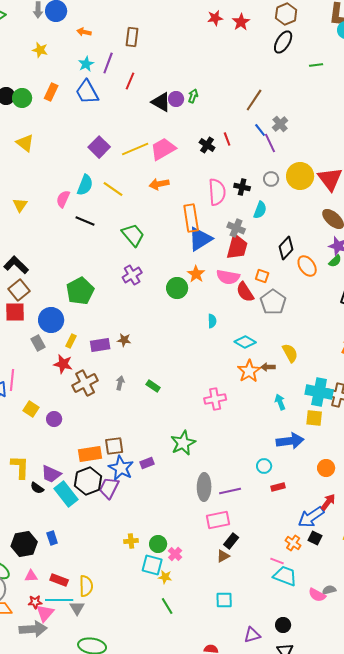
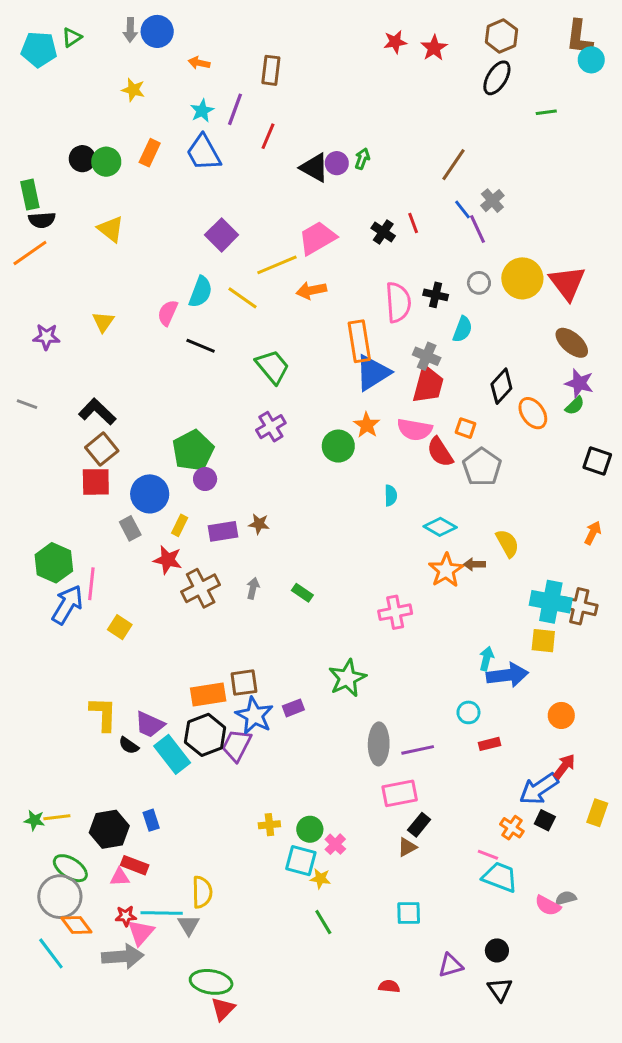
yellow line: (135, 149) -> (277, 265), moved
cyan arrow: (280, 402) -> (486, 659), moved, turned 35
purple circle: (54, 419) -> (205, 479), moved
red rectangle: (59, 580) -> (135, 865), moved

